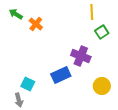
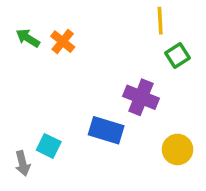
green arrow: (16, 14) -> (28, 38), moved
blue rectangle: (61, 75) -> (106, 130), turned 42
gray arrow: (19, 100) -> (23, 163), moved

